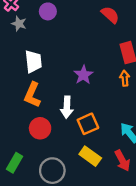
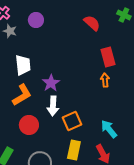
purple star: (83, 75) -> (51, 83), moved
orange L-shape: (32, 95) -> (22, 95), turned -145
yellow rectangle: (90, 156) -> (74, 150), turned 66

